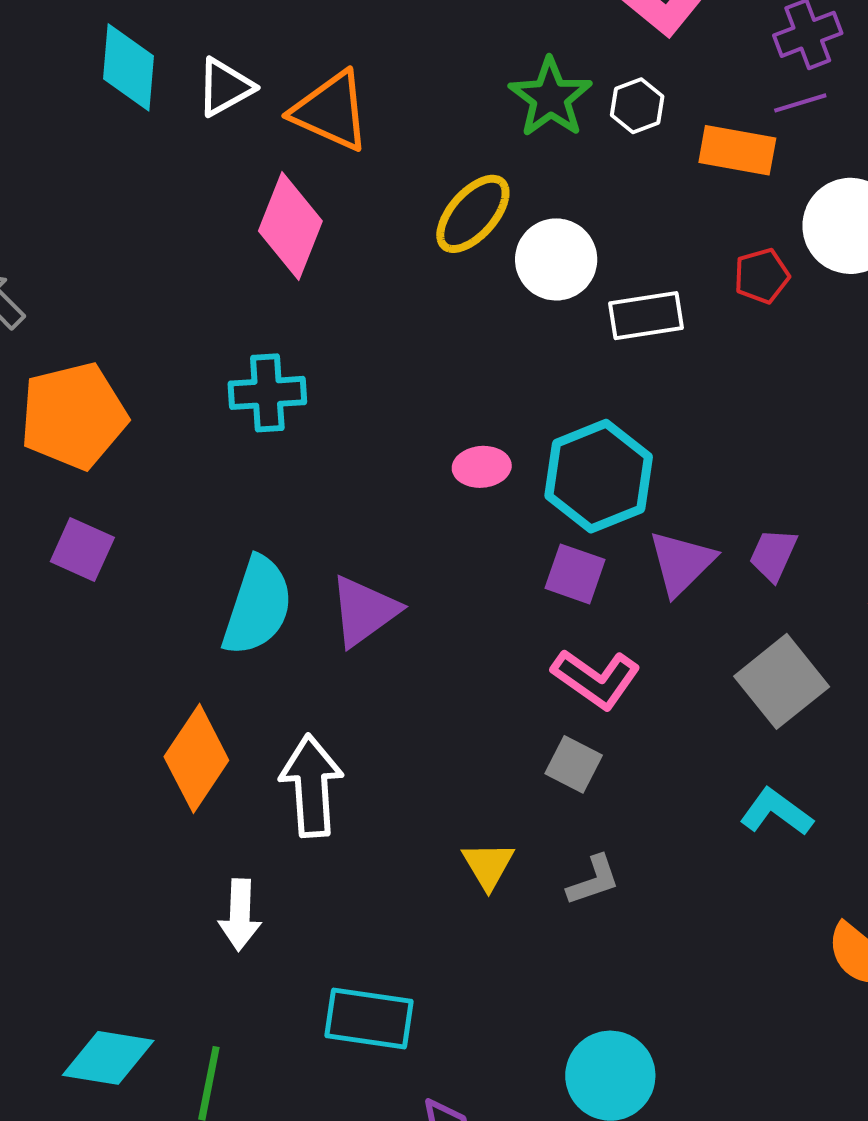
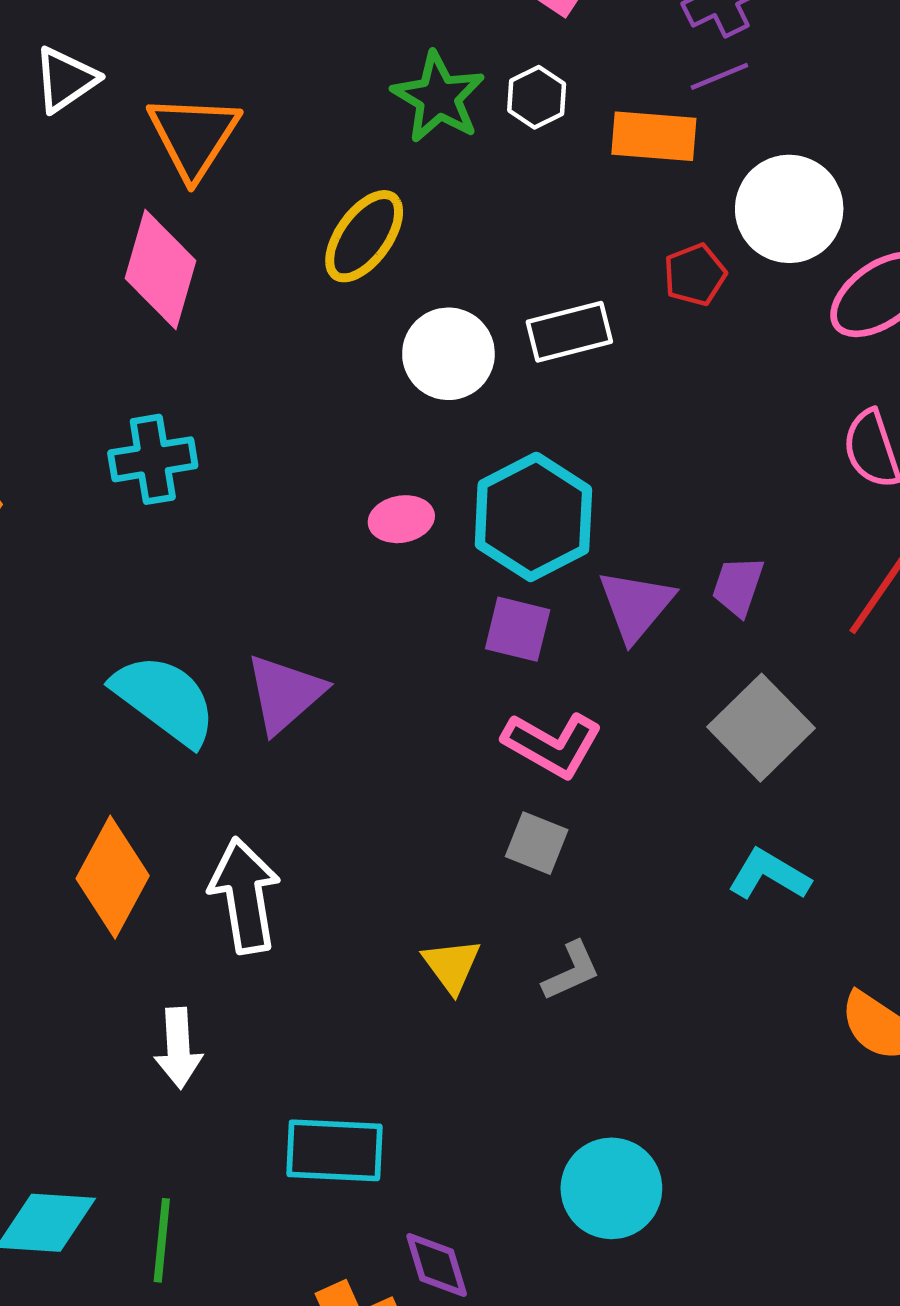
white triangle: (225, 87) -> (65, 80), moved
orange triangle: (331, 111) -> (194, 136), turned 44
white circle: (556, 259) -> (448, 354), moved
cyan semicircle: (257, 606) -> (165, 700), turned -66

